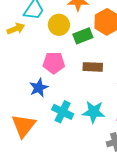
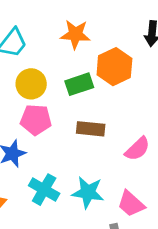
yellow circle: (59, 25) -> (31, 84), moved

